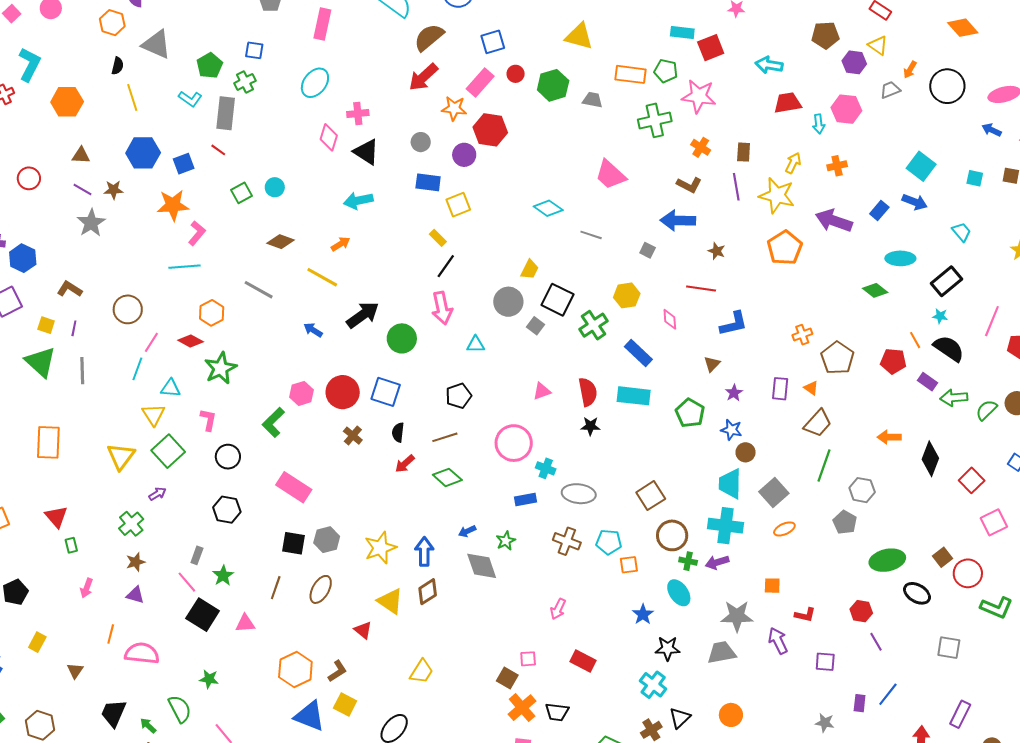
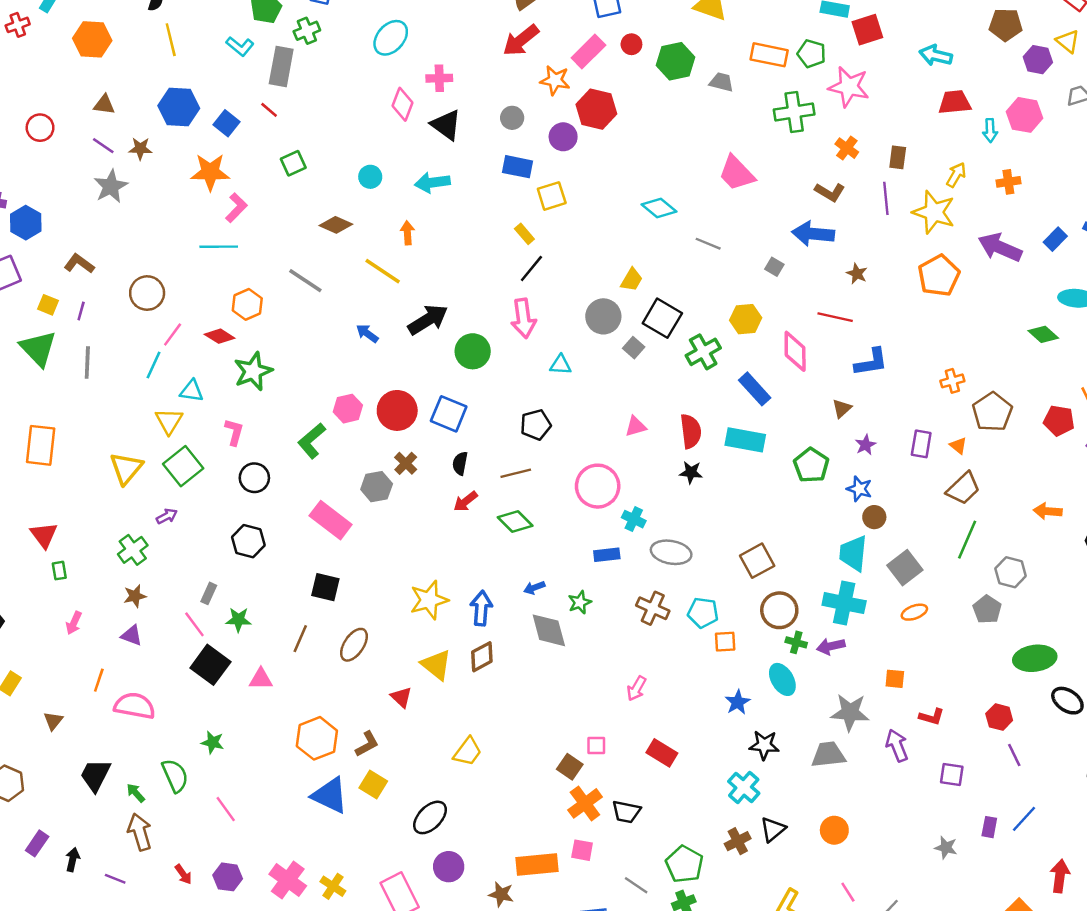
blue square: (184, 164) -> (227, 123), turned -35
cyan circle: (275, 187) -> (370, 177), moved
orange arrow: (341, 244) -> (407, 233), turned -66
pink diamond: (670, 319) -> (795, 351), size x1.6
gray hexagon: (327, 540) -> (377, 487), moved
green star: (223, 575) -> (238, 620), turned 30

